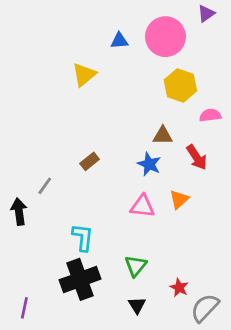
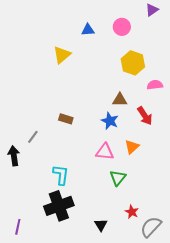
pink circle: (165, 37) -> (122, 27), size x0.6
brown rectangle: (90, 161) -> (66, 119), turned 56
green triangle: (136, 266) -> (118, 178), moved

